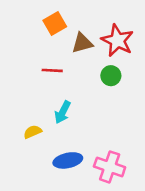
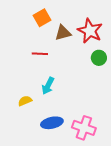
green circle: (111, 76) -> (99, 58), moved

